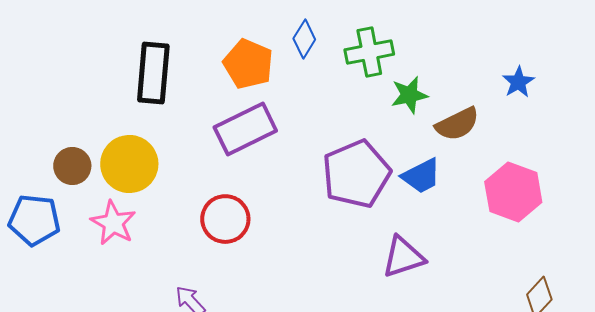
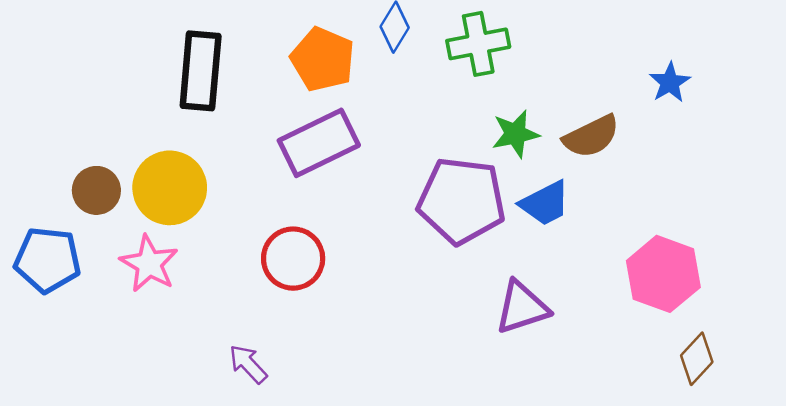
green star: (409, 95) -> (515, 134), moved
purple pentagon: (356, 174) -> (461, 201), turned 30
pink hexagon: (513, 192) -> (663, 274), moved

